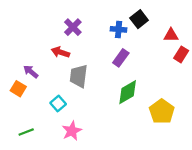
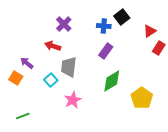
red triangle: (171, 35) -> (150, 31), turned -32
cyan square: (58, 103) -> (51, 80), moved
pink star: (72, 131) -> (73, 100), moved

